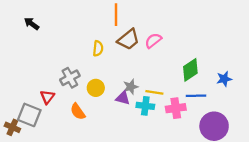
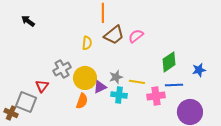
yellow circle: (96, 88) -> (85, 78), size x1.5
purple triangle: (123, 98) -> (100, 87), moved, turned -40
cyan cross: (145, 106) -> (119, 95), moved
orange semicircle: (78, 112) -> (82, 101), moved, turned -126

